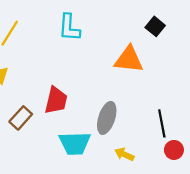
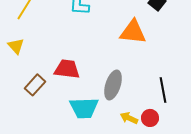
red trapezoid: (56, 100) -> (67, 69), turned -96
red circle: (174, 150) -> (150, 118), moved

